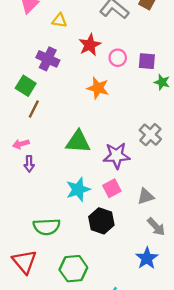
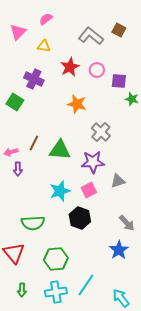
pink circle: (118, 58) -> (97, 70), moved
brown line: (34, 109) -> (34, 143), moved
gray cross: (150, 135) -> (101, 132), moved
gray triangle: (146, 196) -> (118, 181), moved

